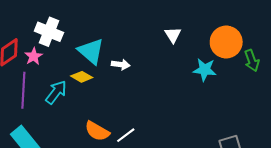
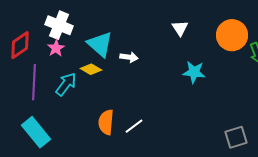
pink star: (34, 56) -> (56, 48), moved
cyan star: (205, 70) -> (194, 72), moved
orange semicircle: (97, 131) -> (106, 122), turned 65

